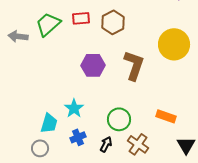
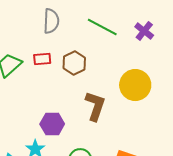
purple hexagon: (93, 65) -> (52, 124), moved

